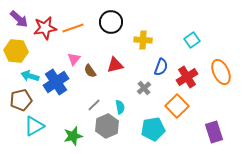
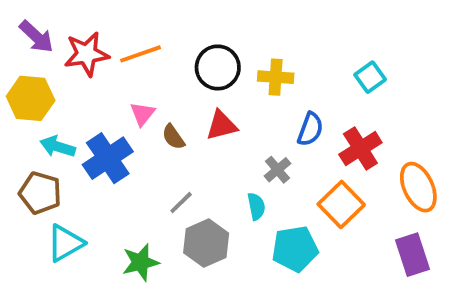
black circle: (111, 22) -> (218, 67), moved
orange ellipse: (221, 72) -> (418, 187), moved
brown pentagon: (21, 100) -> (40, 193), turned 30
cyan semicircle: (120, 107) -> (256, 206), moved

